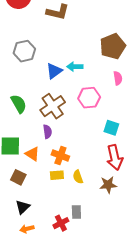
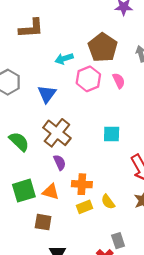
cyan arrow: (75, 67) -> (64, 59), moved
pink hexagon: (89, 98) -> (88, 79), moved
cyan square: (111, 128) -> (112, 134), moved

